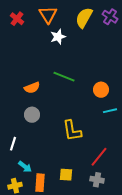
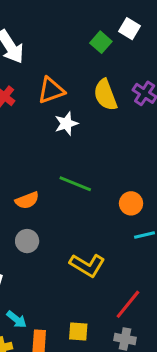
orange triangle: (48, 15) -> (51, 90), turned 42
yellow semicircle: (84, 18) -> (105, 95), turned -50
yellow L-shape: (72, 131) -> (87, 265), turned -50

